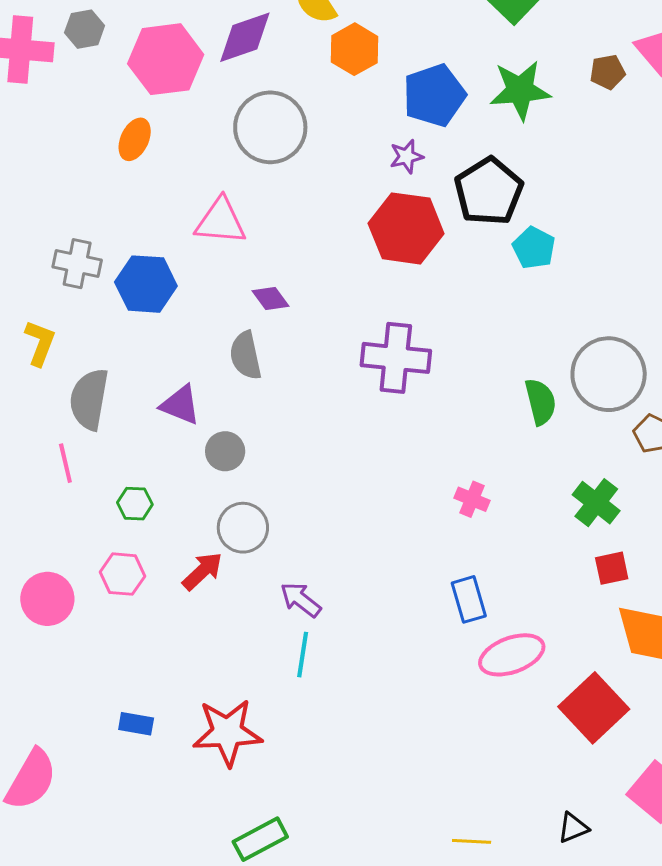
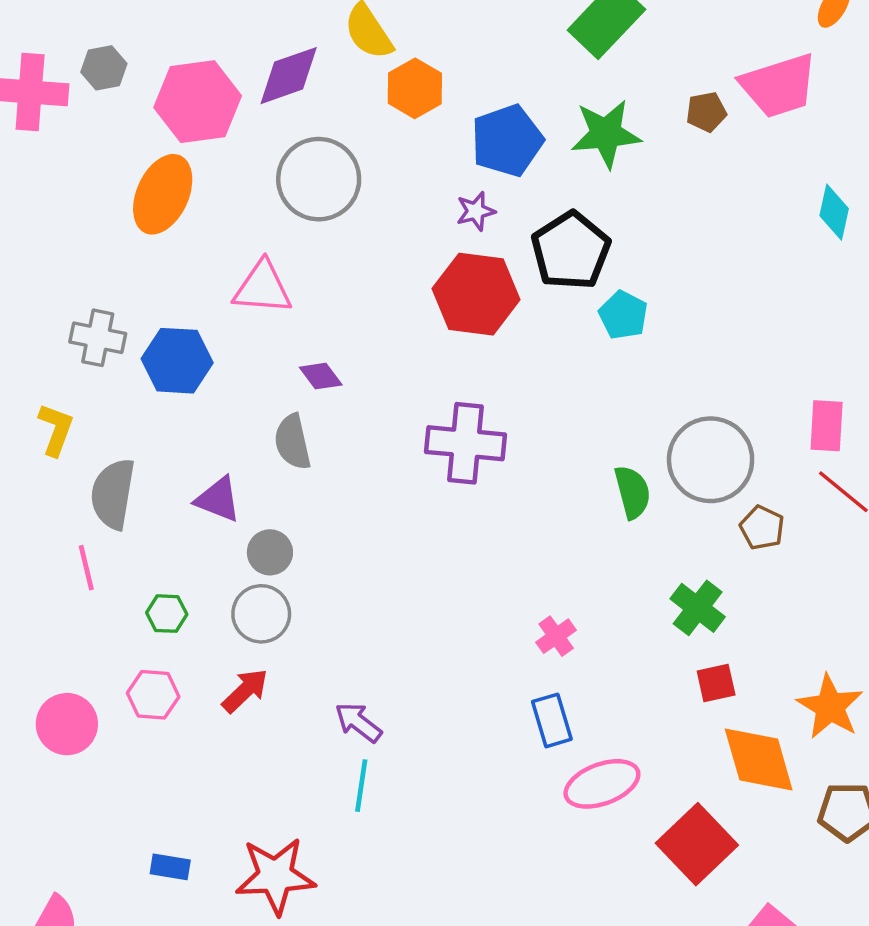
orange ellipse: (135, 139) -> (163, 194), size x1.6
pink cross: (472, 499) -> (556, 636), moved, turned 32
gray circle: (243, 528) -> (261, 614), moved

